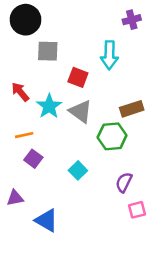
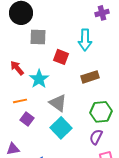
brown rectangle: (132, 109) -> (90, 77), moved
gray triangle: (81, 111) -> (58, 103), moved
green hexagon: (112, 136) -> (101, 112), moved
cyan square: (78, 170) -> (61, 128), size x1.5

